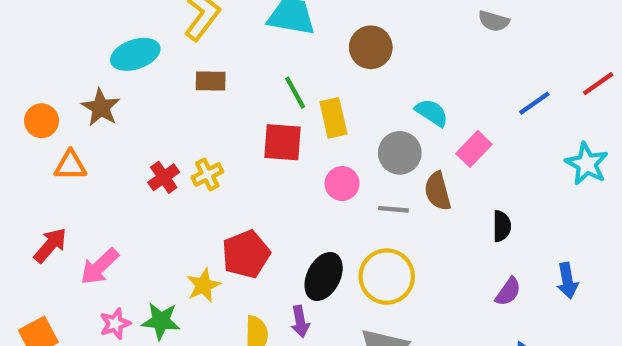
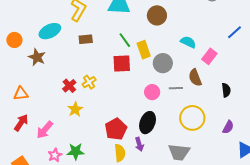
orange circle: (42, 121) -> (14, 40), moved
gray circle: (400, 153) -> (163, 63), moved
orange triangle: (70, 165) -> (21, 94), moved
pink circle: (342, 184) -> (152, 92), moved
red pentagon: (246, 254) -> (116, 129), moved
yellow circle: (387, 277) -> (192, 118), moved
yellow star: (203, 285) -> (75, 109), moved
purple semicircle: (508, 292) -> (228, 127), moved

